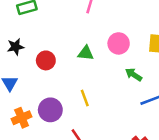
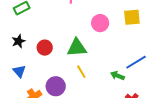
green triangle: (86, 53) -> (77, 48), moved, size x1.5
green arrow: (134, 75) -> (117, 76), moved

